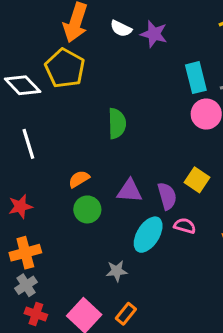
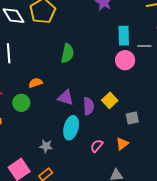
green circle: (87, 209) -> (21, 103), moved
pink semicircle: (185, 226) -> (97, 146), moved, turned -80
cyan ellipse: (148, 235) -> (71, 128), turned -30

